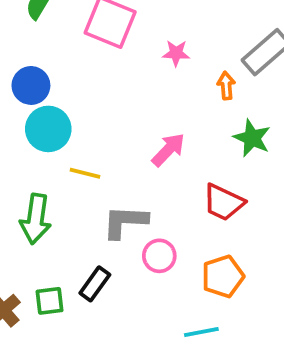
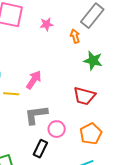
pink arrow: (168, 150) -> (34, 80), moved
black rectangle: (95, 284) -> (40, 149), moved

